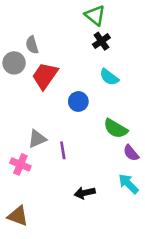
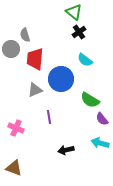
red trapezoid: (45, 76) -> (35, 59), turned -30
blue circle: (78, 102) -> (61, 79), size x1.6
gray triangle: (37, 139) -> (35, 90), moved
cyan arrow: (128, 184) -> (100, 143), turned -30

